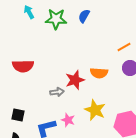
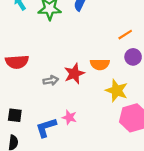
gray arrow: (57, 92) -> (51, 80), moved
yellow star: (95, 110) -> (117, 91), moved

